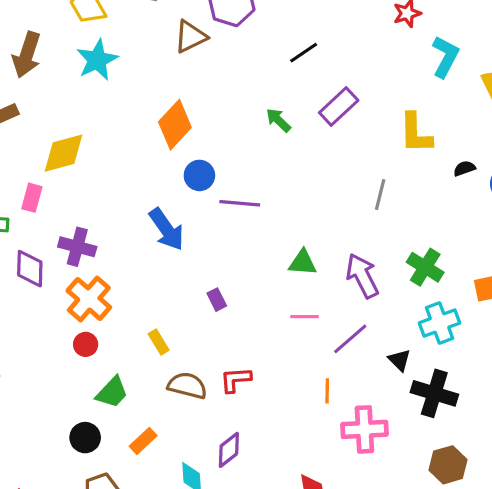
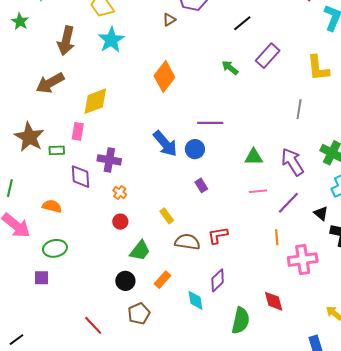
brown triangle: (190, 37) -> (169, 20), size x0.6
blue circle: (199, 175) -> (195, 149), moved
orange cross: (89, 299) -> (120, 192), size x0.5

